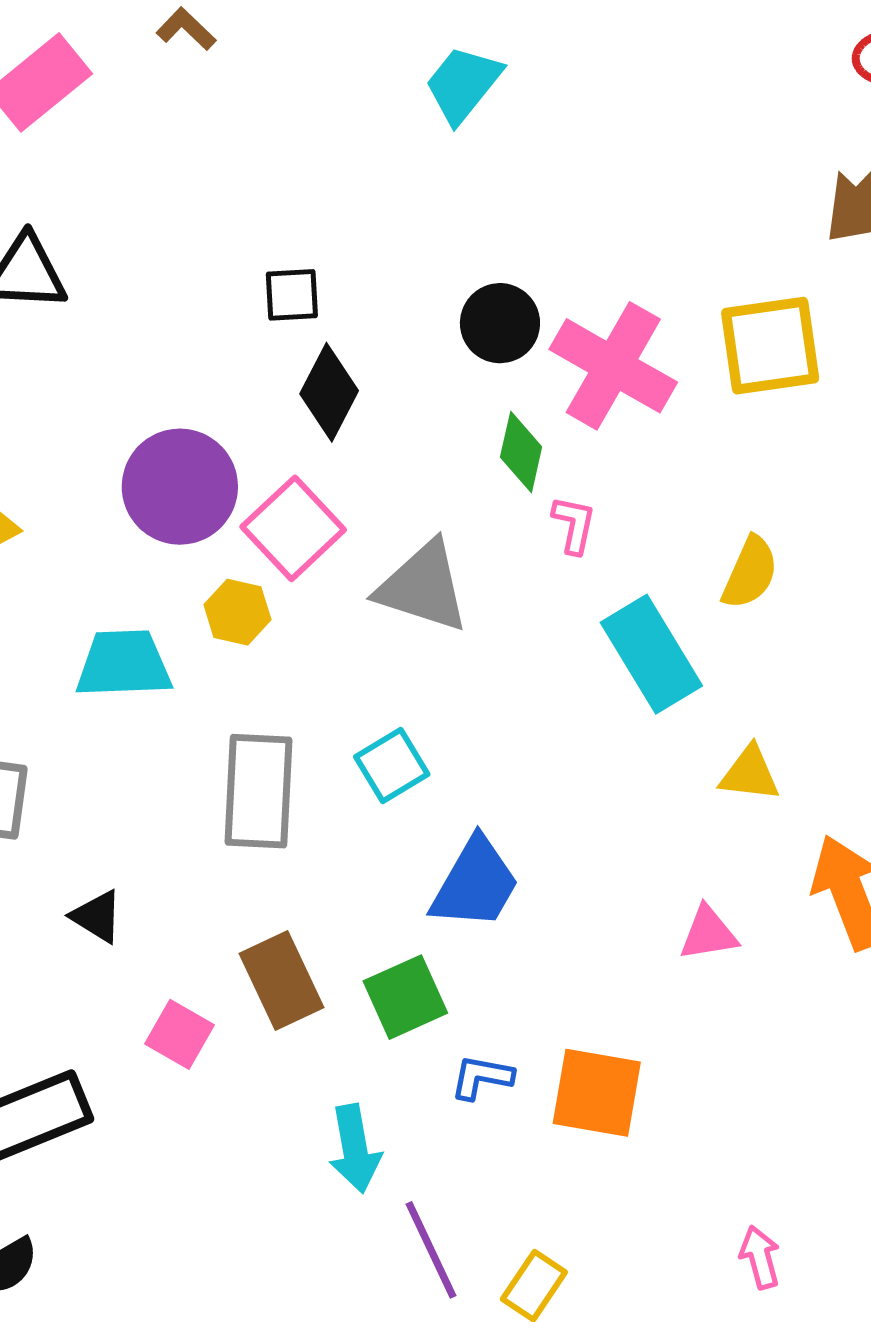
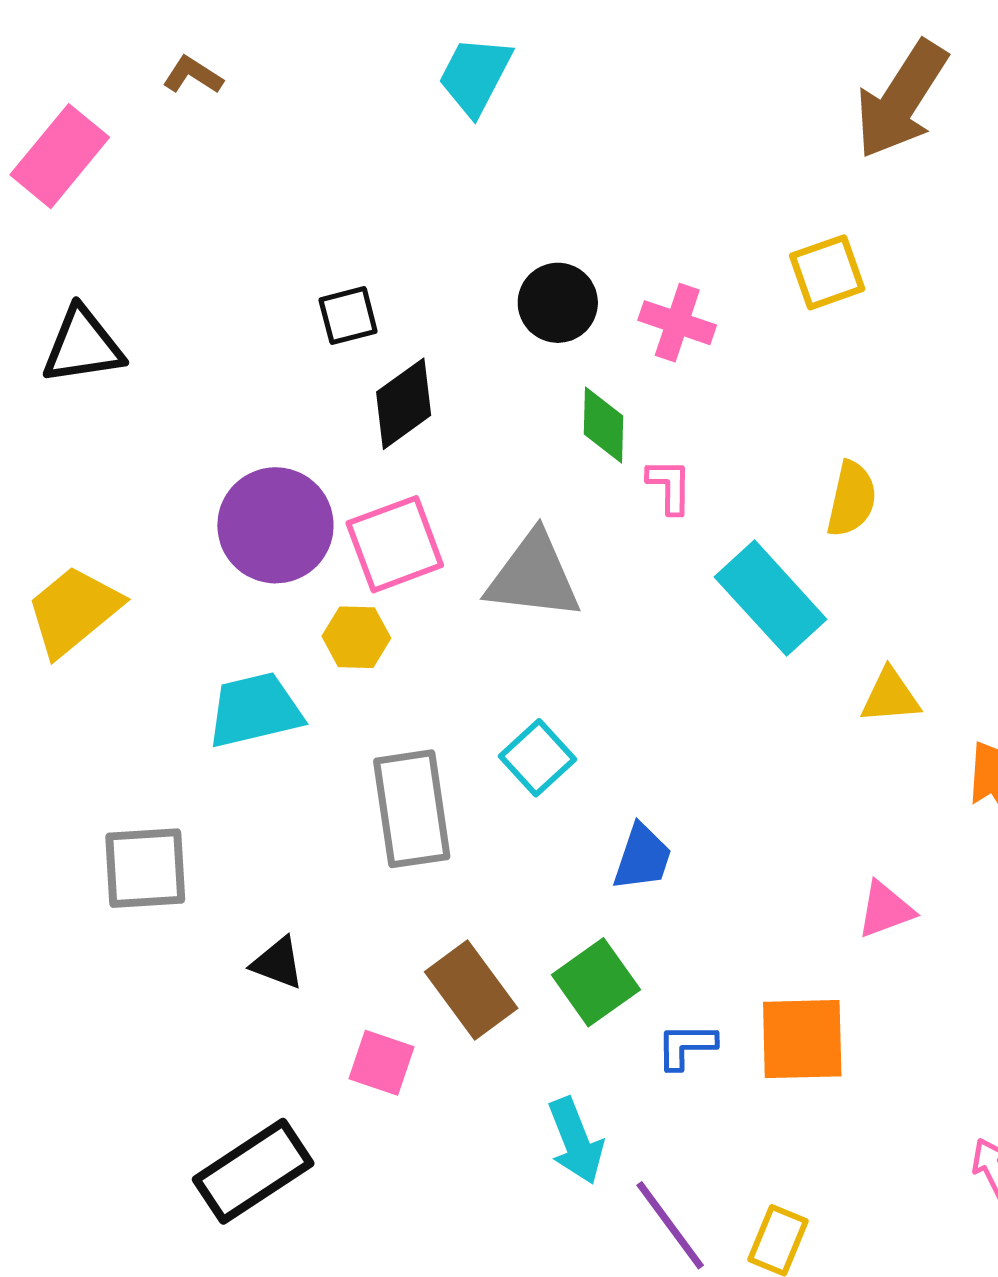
yellow square: (770, 346) -> (827, 272), size x0.7
pink cross: (613, 366) -> (677, 323), size x0.6
black diamond: (329, 392) -> (404, 404), turned 38
pink square: (293, 528) -> (395, 544), turned 34
blue trapezoid: (475, 884) -> (642, 857), size x0.7
pink triangle: (708, 933) -> (885, 910), moved

